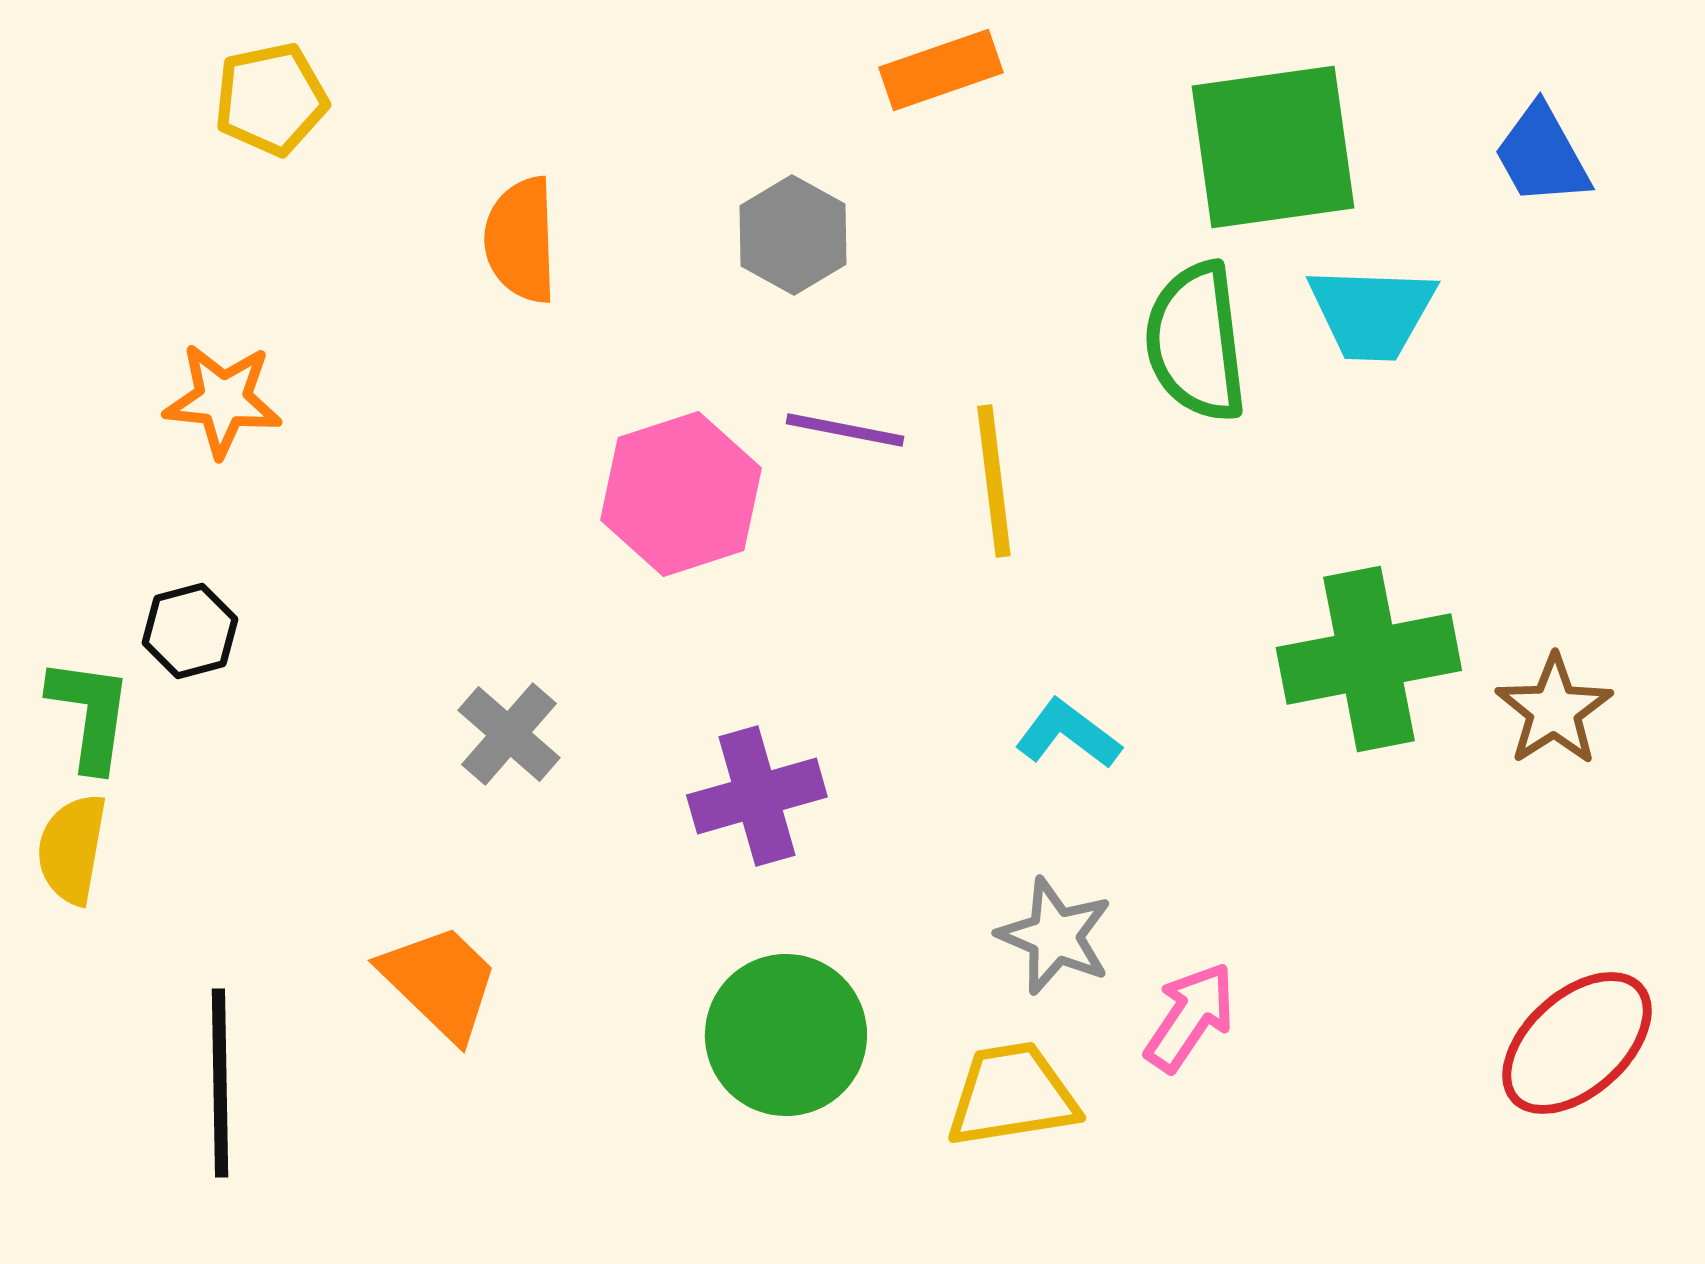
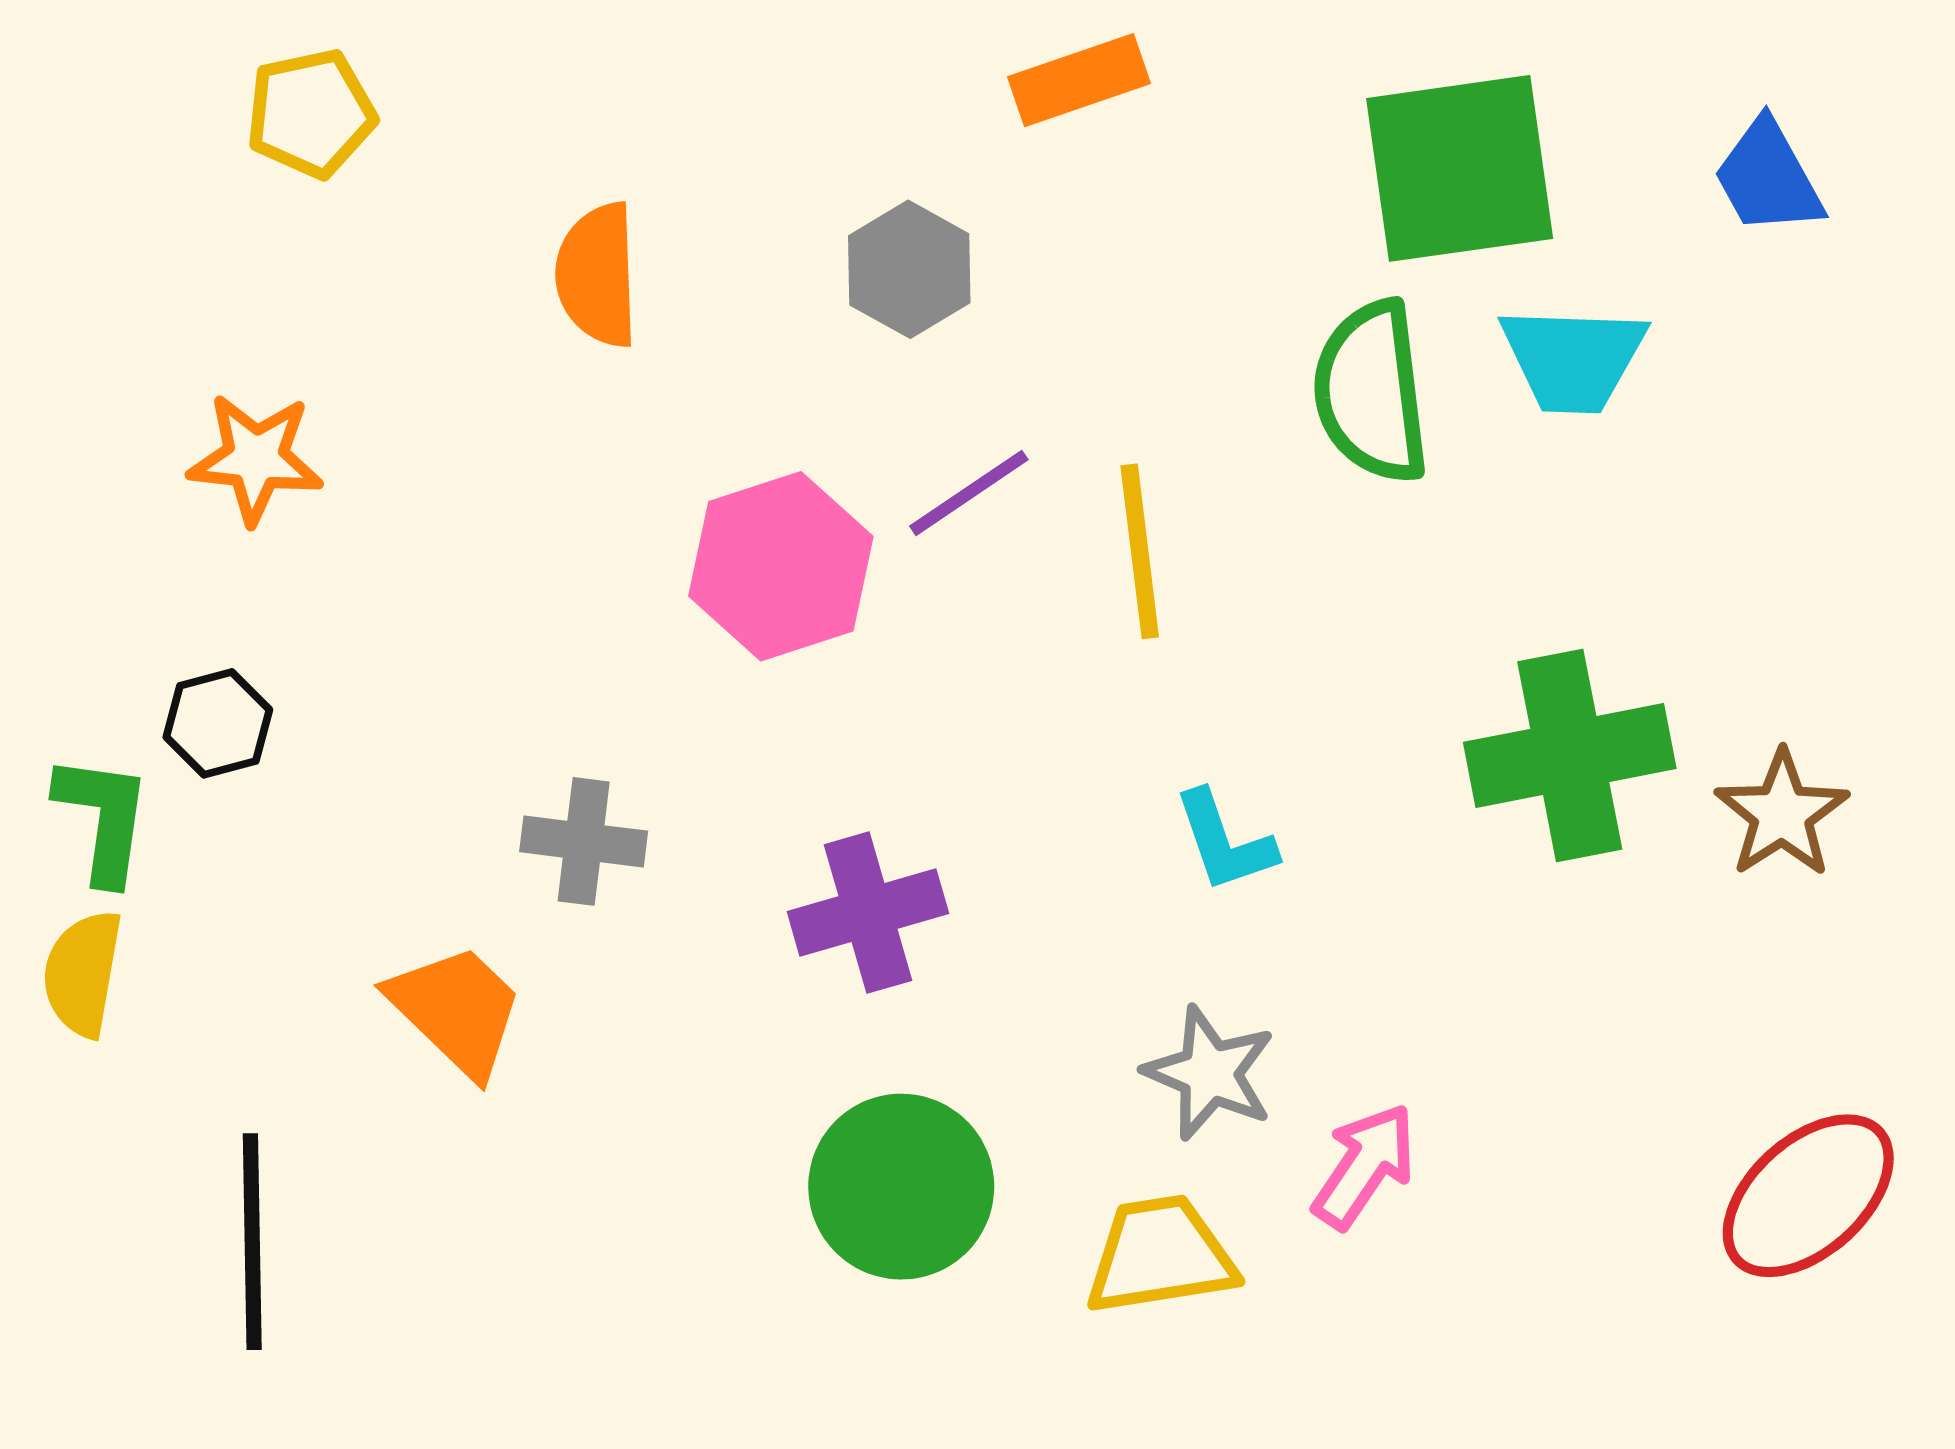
purple line: (845, 430) -> (969, 493), turned -45
gray cross: (509, 734) -> (584, 841), turned -34
cyan L-shape: (1068, 734) -> (1225, 841), turned -146
orange trapezoid: (440, 982) -> (456, 1010), moved

